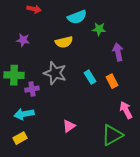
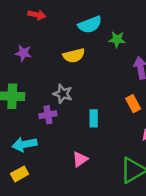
gray star: (55, 73) -> (63, 94), size x0.7
cyan rectangle: (90, 77) -> (94, 118), moved, turned 32
purple cross: (32, 89) -> (48, 115), moved

